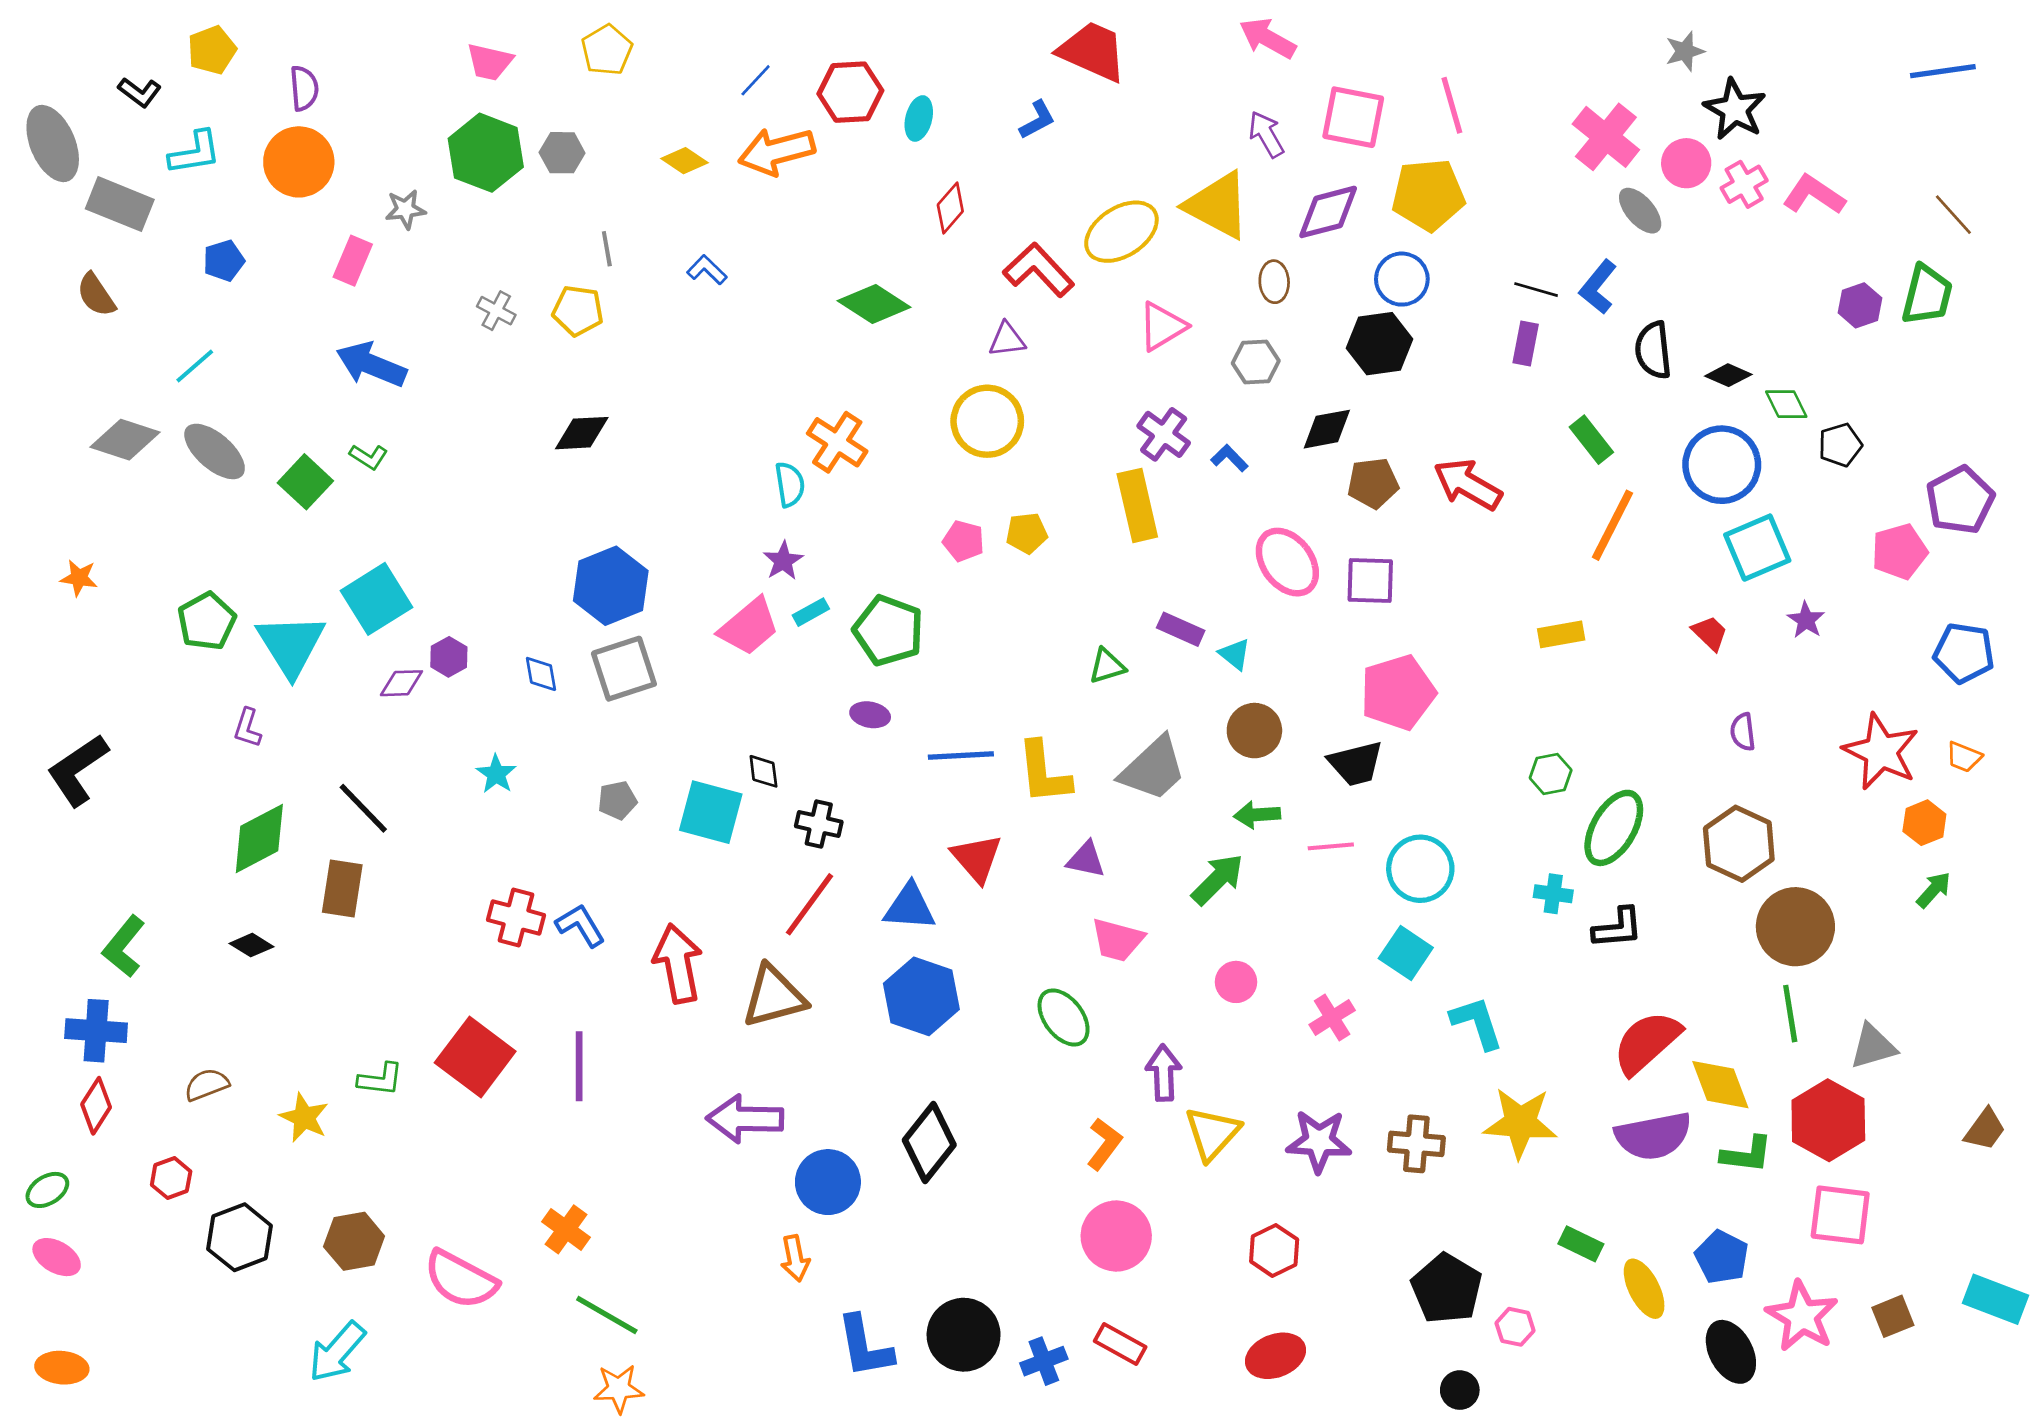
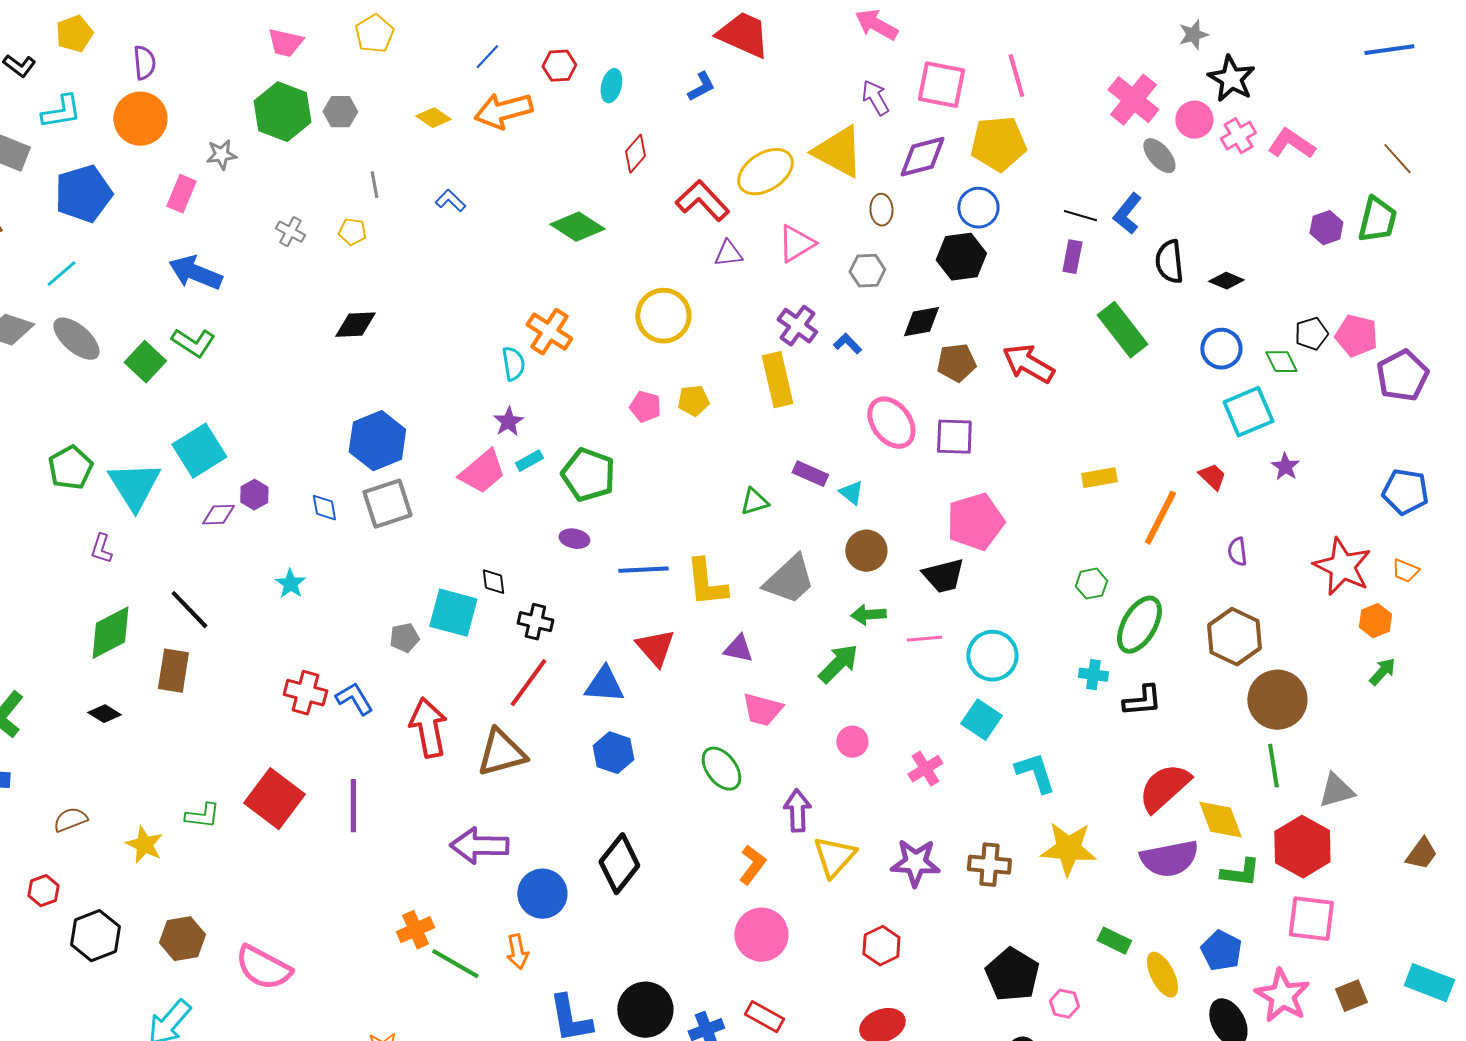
red hexagon: (850, 92) -> (559, 66), size x0.7
blue pentagon: (224, 261) -> (83, 194), size x1.8
yellow pentagon: (578, 311) -> (352, 232), size x0.7
purple triangle: (1007, 340) -> (728, 254), moved
green diamond: (1786, 404) -> (1281, 362), moved
green rectangle: (1591, 440) -> (1122, 330), size x1.5
green L-shape: (369, 457) -> (193, 343), size x1.5
blue circle: (1722, 465) -> (1221, 349), size x0.7
orange line: (1612, 525) -> (1160, 518), moved
pink pentagon: (1899, 552) -> (1356, 336), moved, turned 30
gray pentagon: (617, 800) -> (404, 638), moved
blue hexagon: (921, 996) -> (613, 753), size x0.7
orange cross: (566, 1229) -> (415, 930), moved, turned 30
green line: (607, 1315) -> (455, 964), moved

